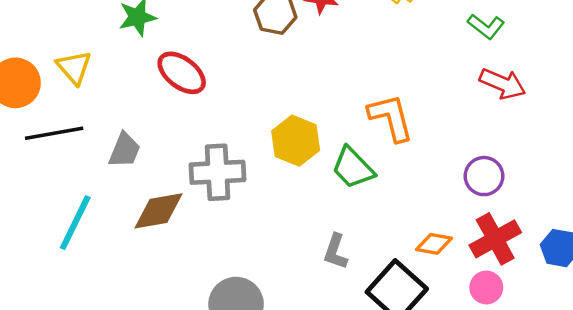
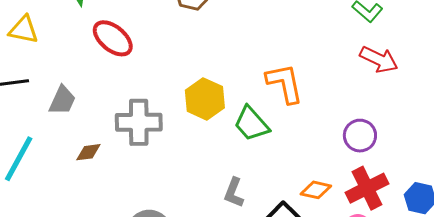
yellow triangle: (74, 67) -> (24, 30), turned -40
brown diamond: (159, 211) -> (88, 152), size x0.6

